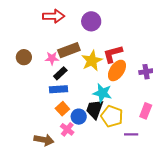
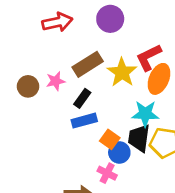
pink star: (52, 58) -> (56, 81), moved
orange square: (62, 109) -> (110, 139), moved

